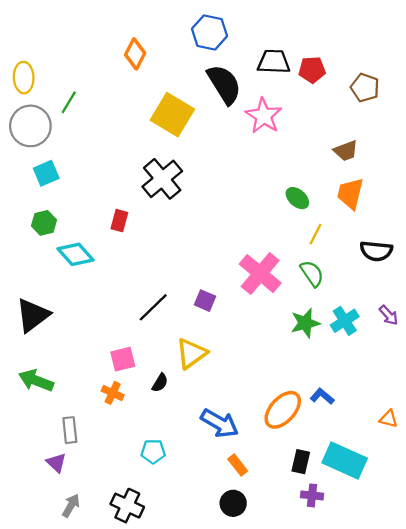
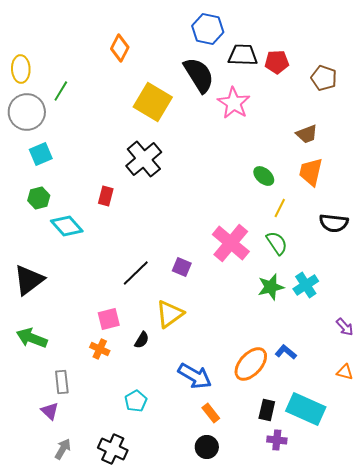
blue hexagon: (210, 32) -> (208, 29), moved
purple arrow: (389, 315) -> (345, 327), moved
cyan pentagon: (153, 451) -> (136, 401), turned -30

